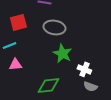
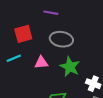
pink triangle: (15, 64) -> (41, 62), moved

